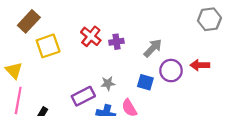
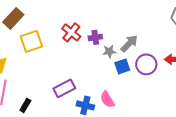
blue square: (145, 82) -> (122, 66), moved, turned -35
gray star: (108, 83) -> (109, 51), moved

